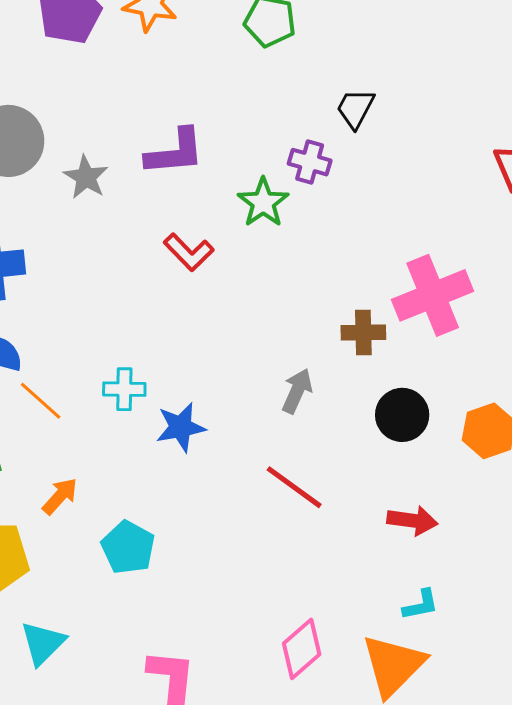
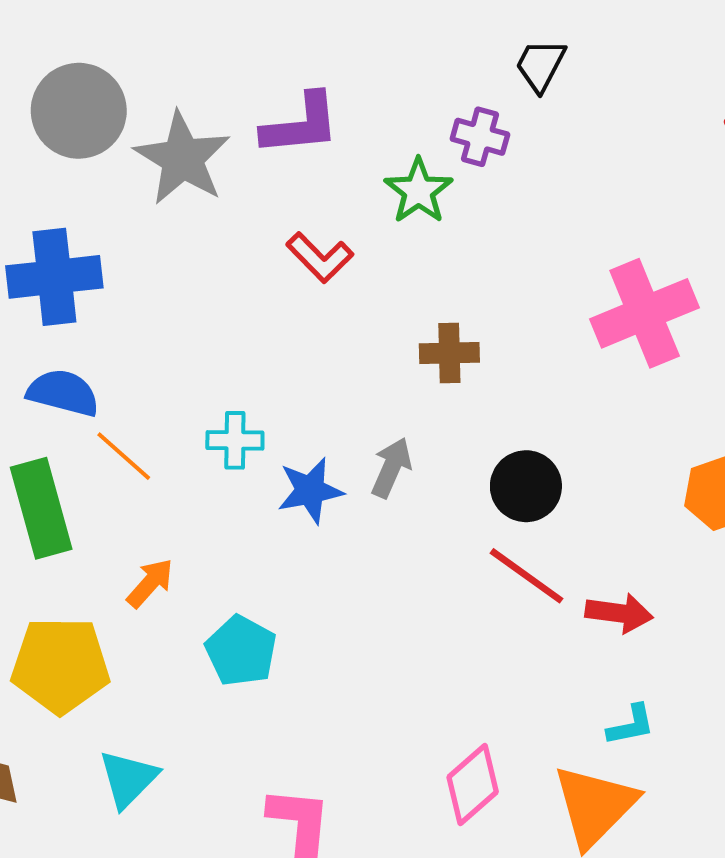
gray star: (86, 177) -> (182, 158), size x1.6
brown cross: (363, 332) -> (449, 353), moved
gray arrow: (297, 391) -> (391, 468), moved
black circle: (402, 415) -> (526, 486), moved
red line: (294, 487) -> (527, 576), moved

